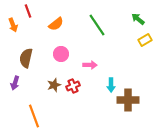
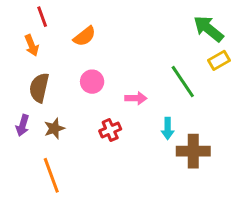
green arrow: (138, 19) -> (208, 29), size x1.5
orange arrow: (13, 25) -> (32, 45), moved
green line: (97, 25) -> (183, 82), moved
brown star: (54, 85) -> (54, 128), moved

